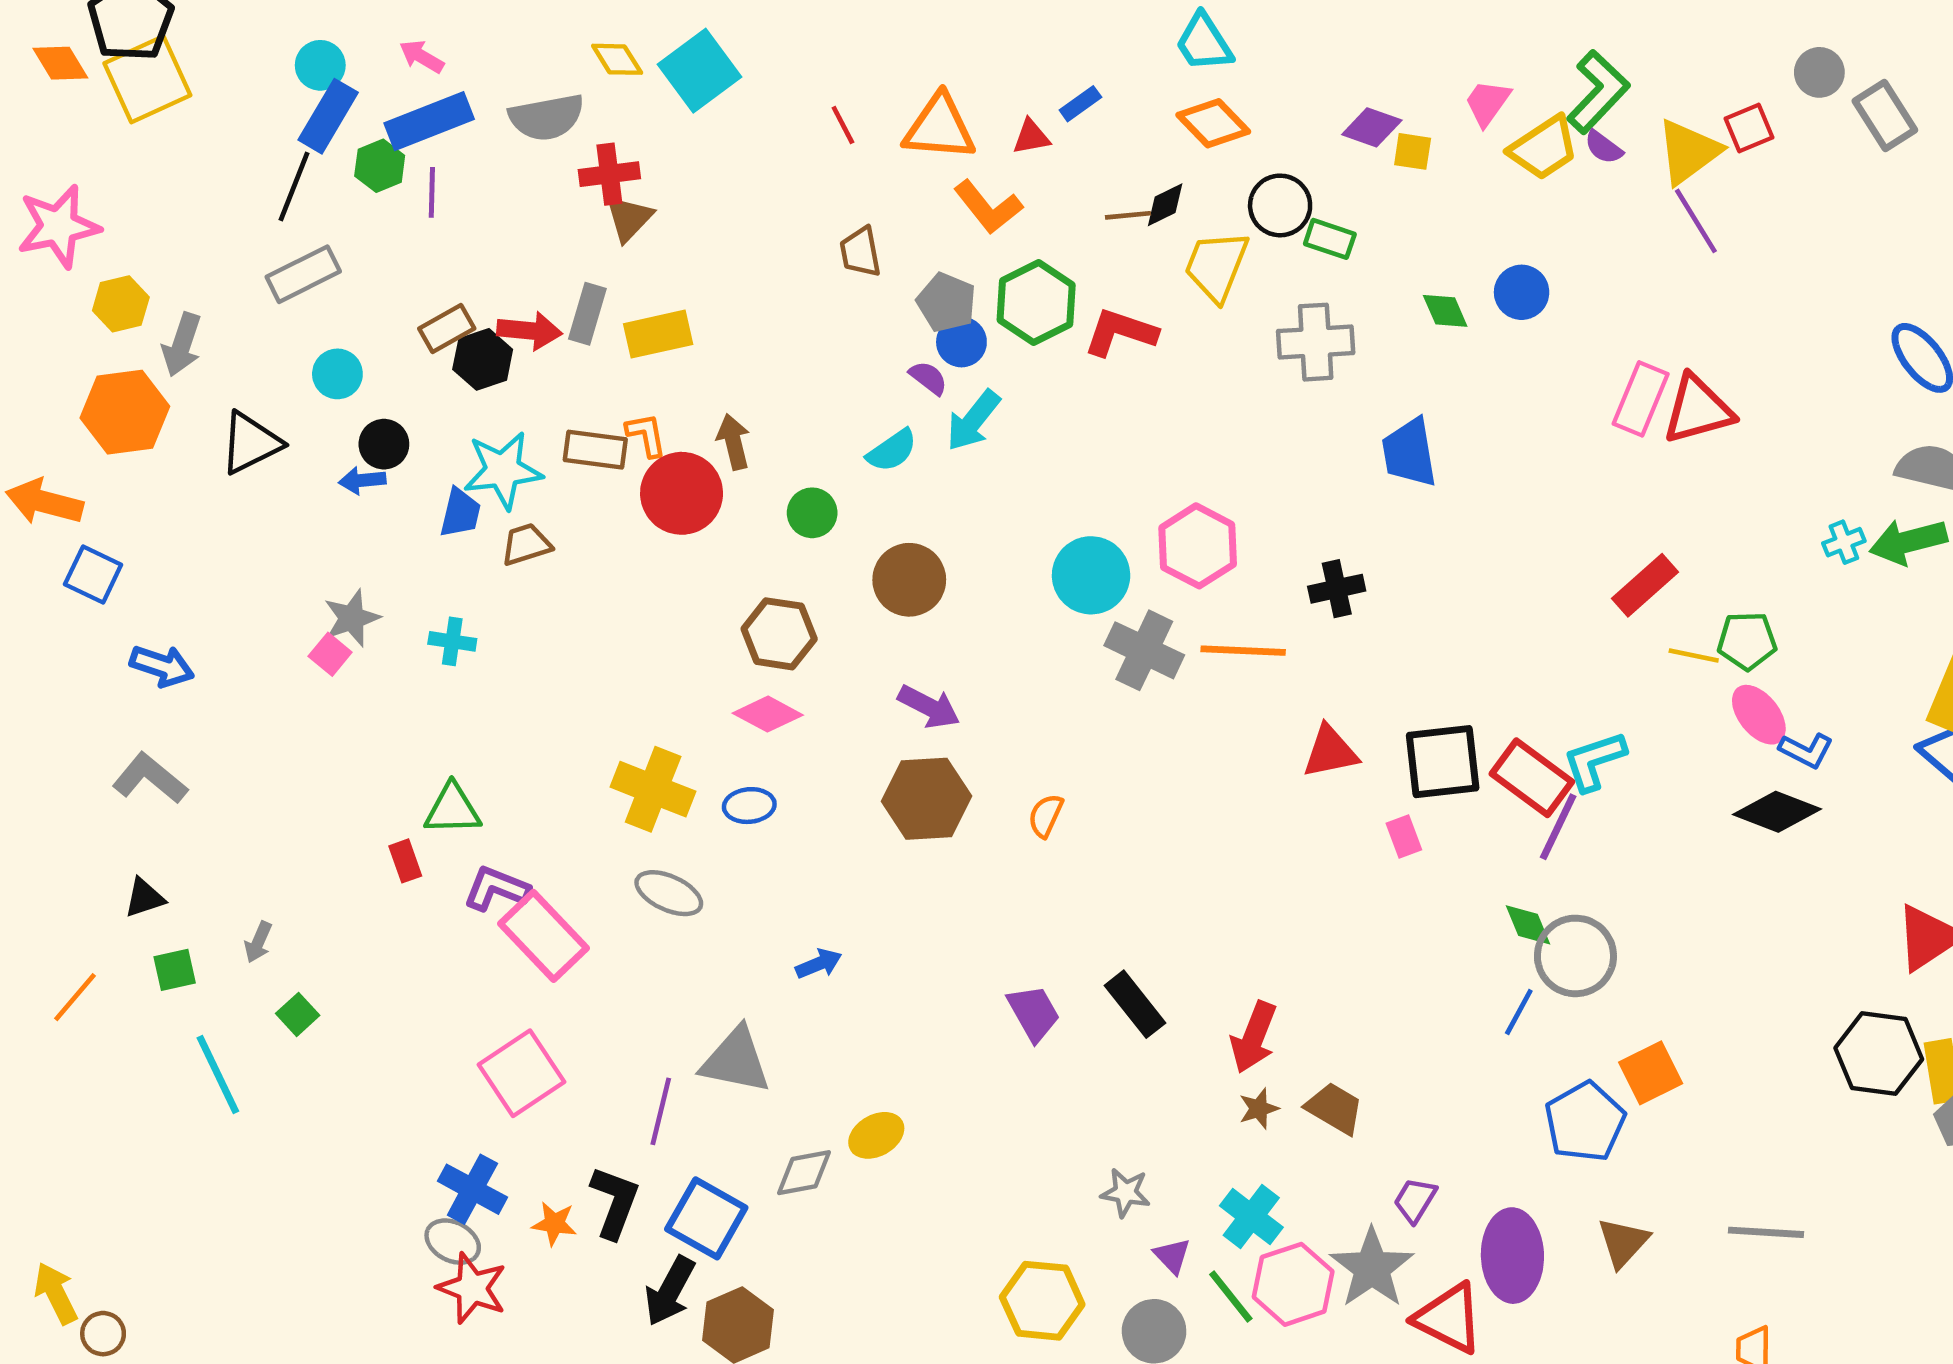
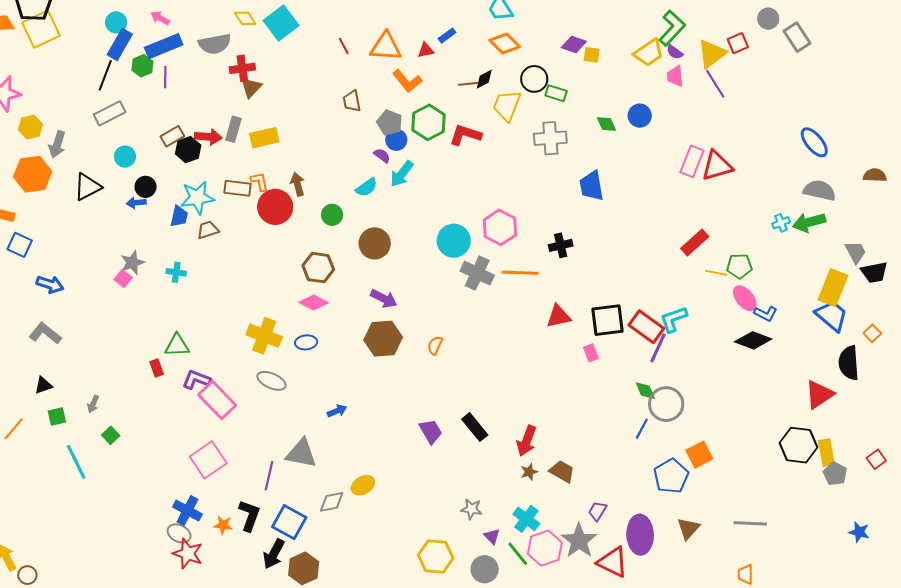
pink trapezoid: (1487, 103) -> (675, 76), moved, turned -40

